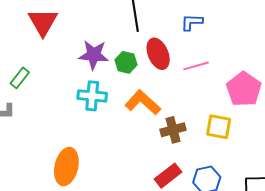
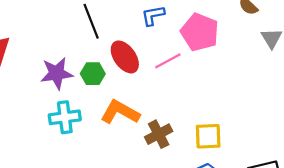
pink pentagon: (244, 89) -> (200, 32), moved
yellow square: (219, 127) -> (208, 136), moved

